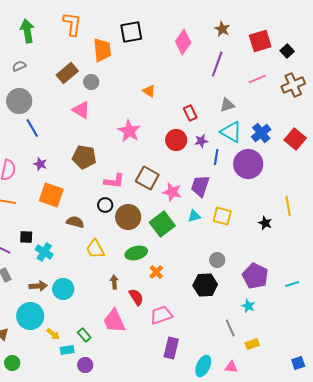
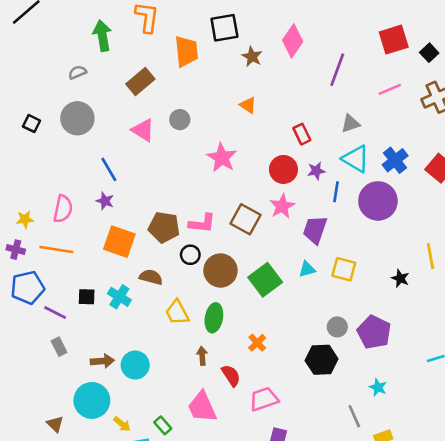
brown star: (222, 29) -> (252, 57), moved
green arrow: (27, 31) -> (102, 36), moved
gray circle: (91, 82) -> (180, 120), moved
pink triangle: (81, 110) -> (143, 130), moved
blue line: (32, 128) -> (109, 169), moved
brown pentagon: (84, 157) -> (164, 227), moved
pink star: (172, 192) -> (282, 206), moved, turned 30
cyan cross: (44, 252) -> (119, 297), moved
green ellipse: (136, 253) -> (214, 318), moved, turned -65
purple pentagon: (255, 276) -> (374, 332), moved

